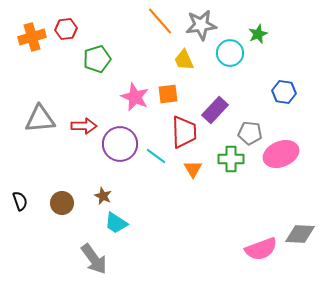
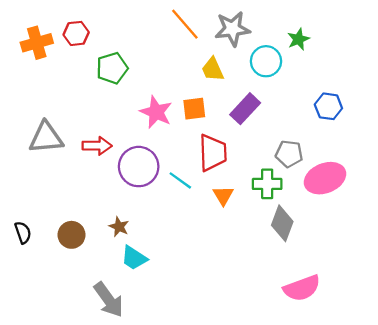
purple rectangle: (215, 110) -> (245, 109), moved
gray diamond: (300, 234) -> (282, 223), moved, turned -72

